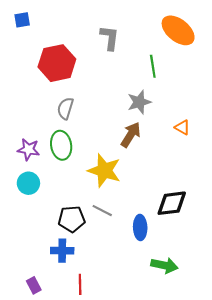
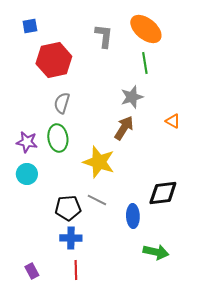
blue square: (22, 20) -> (30, 26), moved
orange ellipse: (178, 30) -> (146, 29), moved
blue cross: (62, 251) -> (71, 238), moved

